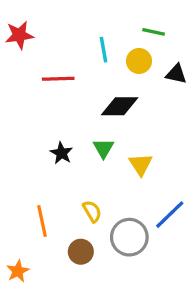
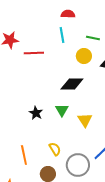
cyan line: (103, 50) -> (62, 35), moved
red line: (58, 79) -> (34, 53), moved

